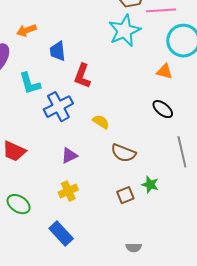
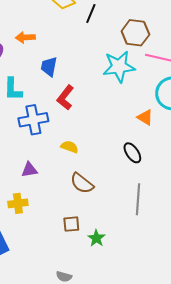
yellow semicircle: (101, 122) -> (70, 147), turned -30
green star: (150, 185) -> (96, 238), moved

